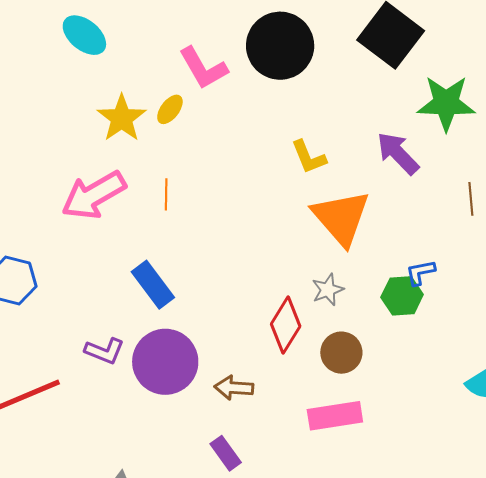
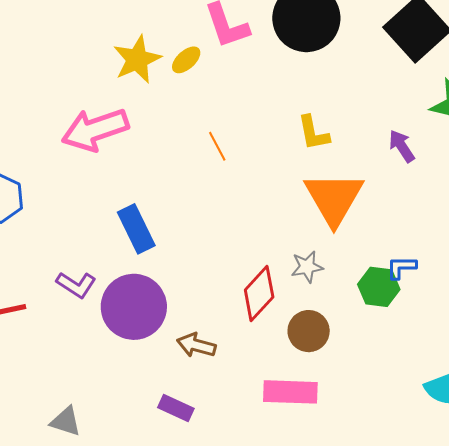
purple arrow: (398, 153) -> (402, 146), size x0.7
orange line: (166, 194) -> (217, 146), moved, turned -40
purple rectangle: (226, 453) -> (176, 408), turned -40

